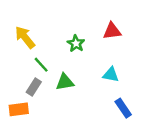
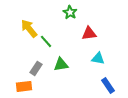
red triangle: (112, 31) -> (89, 33), moved
green star: (76, 44) -> (70, 12), moved
green line: (41, 65) -> (46, 41), moved

